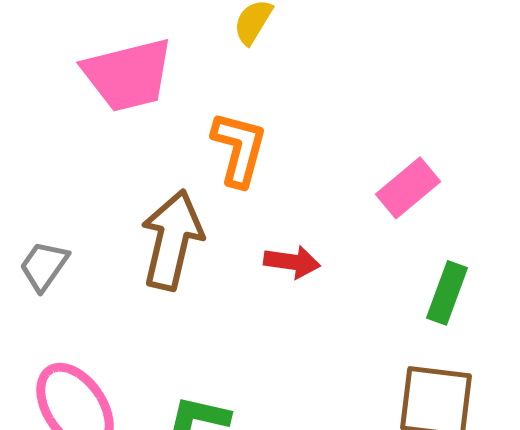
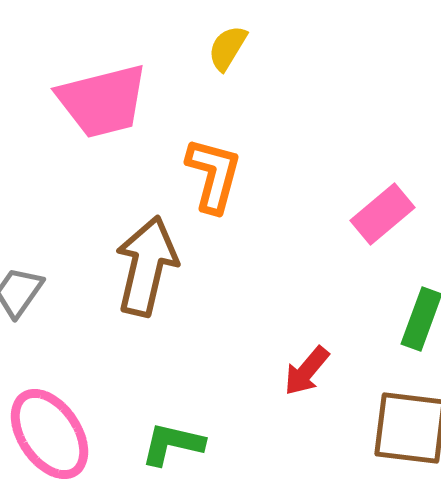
red arrow: (292, 262) -> (306, 371), moved, turned 122

